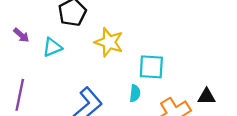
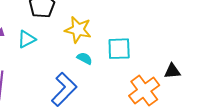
cyan semicircle: (135, 93) -> (85, 58), moved, turned -63

